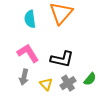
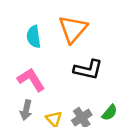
black L-shape: (62, 59) -> (88, 70), moved

